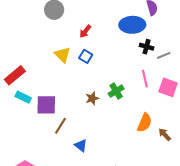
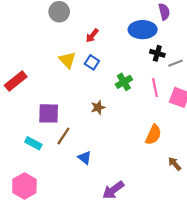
green cross: (116, 91) -> (124, 82), moved
cyan rectangle: (23, 97) -> (33, 143), moved
brown arrow: (165, 134) -> (175, 164), moved

